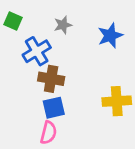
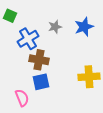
gray star: (63, 25) -> (55, 27), moved
pink semicircle: (48, 133) -> (22, 98), moved, turned -36

